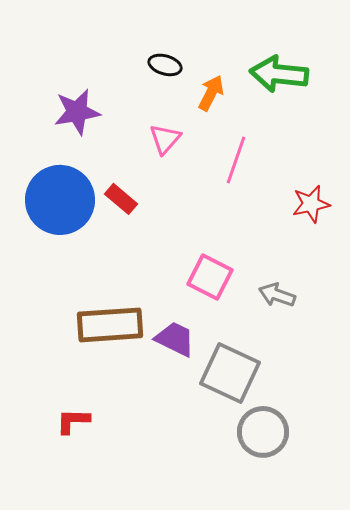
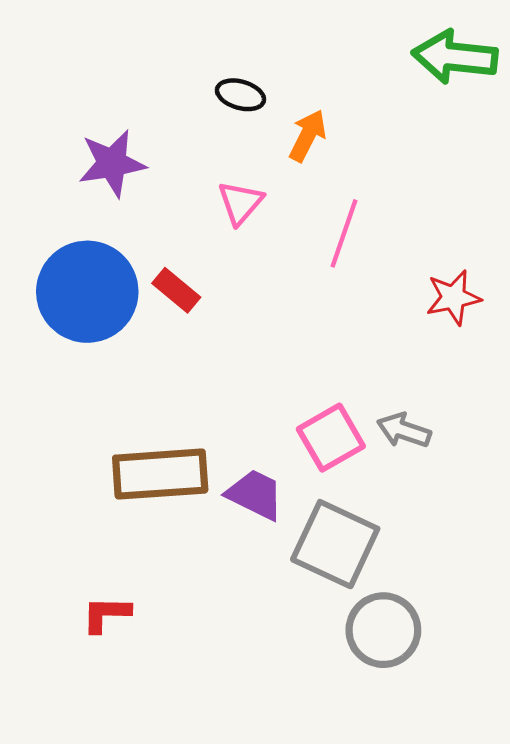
green arrow: (279, 74) -> (455, 57), moved
pink square: (210, 277) -> (331, 438), moved, turned 33

